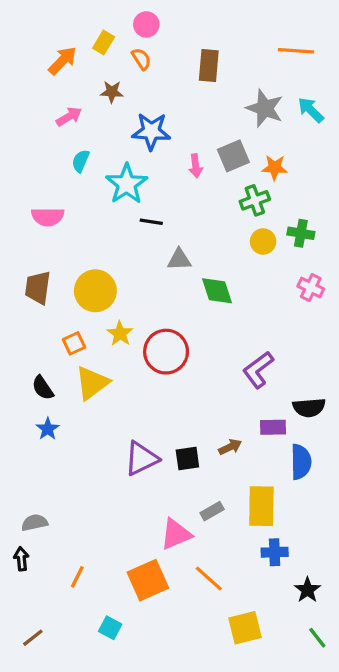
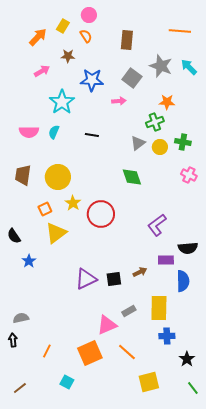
gray square: (233, 156) -> (132, 78), moved, turned -30
cyan semicircle: (81, 161) -> (54, 132), moved
pink arrow: (196, 166) -> (119, 101), turned -88
cyan star: (127, 184) -> (62, 102), moved
gray triangle: (179, 260) -> (138, 143), moved, turned -35
black semicircle: (43, 388) -> (14, 236), moved

